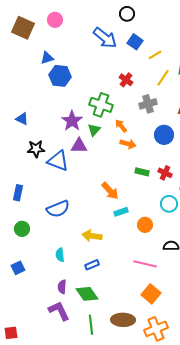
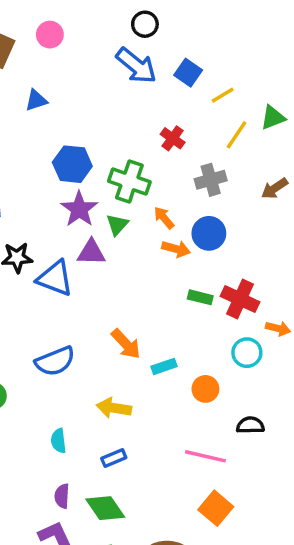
black circle: (127, 14) -> (145, 24), moved
blue hexagon: (60, 76) -> (72, 164), moved
blue circle: (164, 135) -> (209, 233), moved
red cross: (165, 173) -> (240, 299), size x1.5
orange arrow: (110, 191) -> (126, 344), moved

